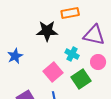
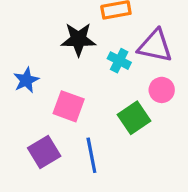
cyan cross: (72, 54) -> (119, 61), moved
pink square: (53, 72) -> (69, 106), moved, turned -30

